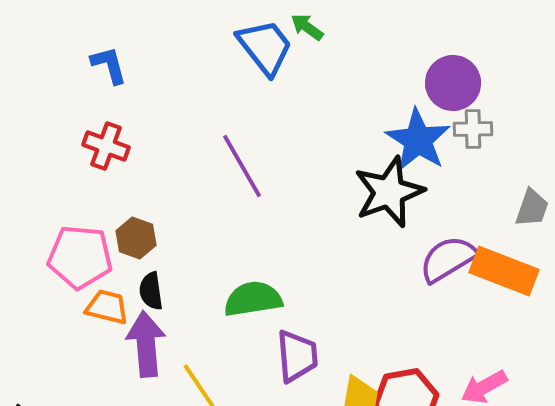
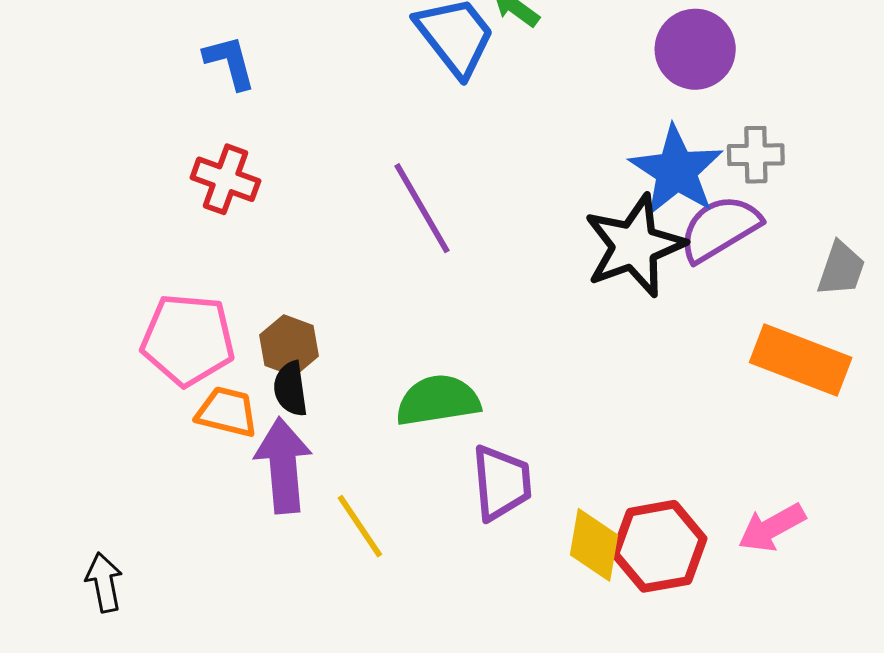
purple circle: (453, 83) -> (695, 49), moved
brown hexagon: (136, 238) -> (289, 345), moved
purple semicircle: (448, 259) -> (720, 228), moved

